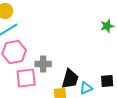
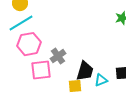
gray cross: (43, 64) -> (58, 56), turned -35

